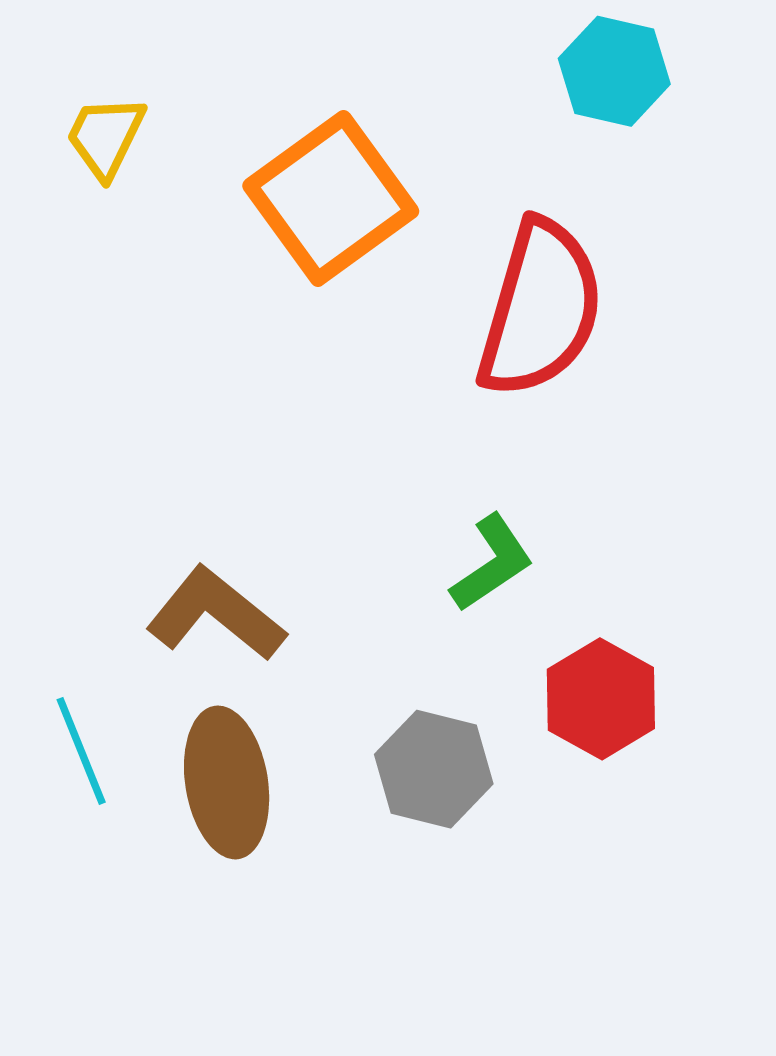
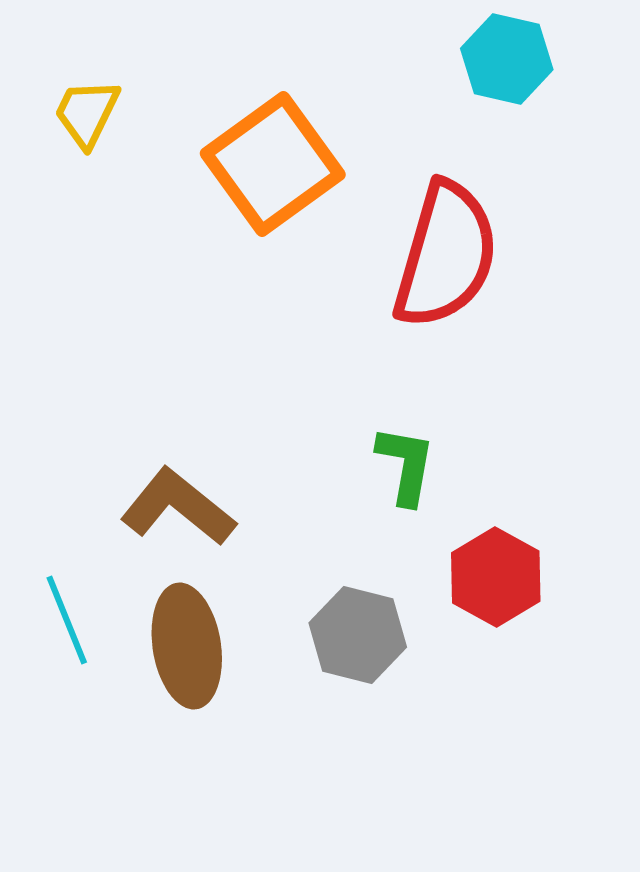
green L-shape: (492, 563) -> (406, 465), turned -46

